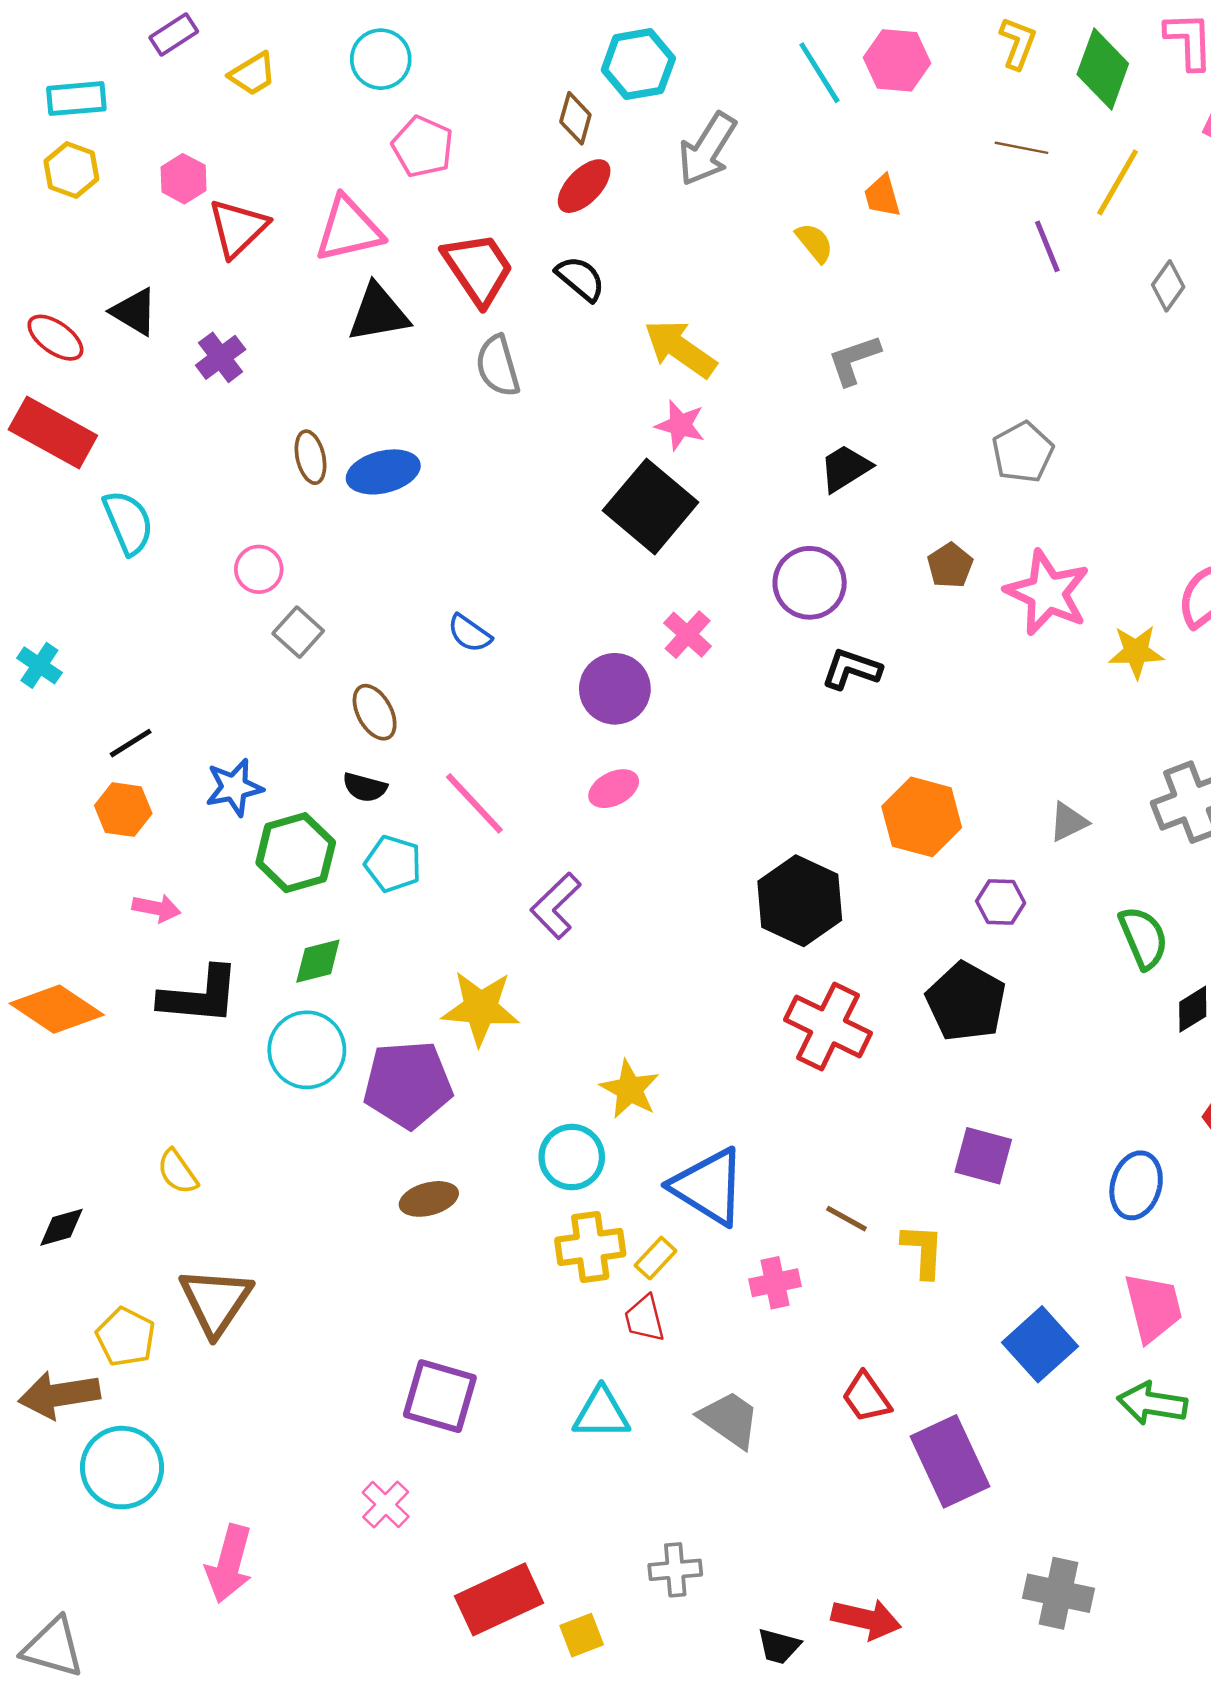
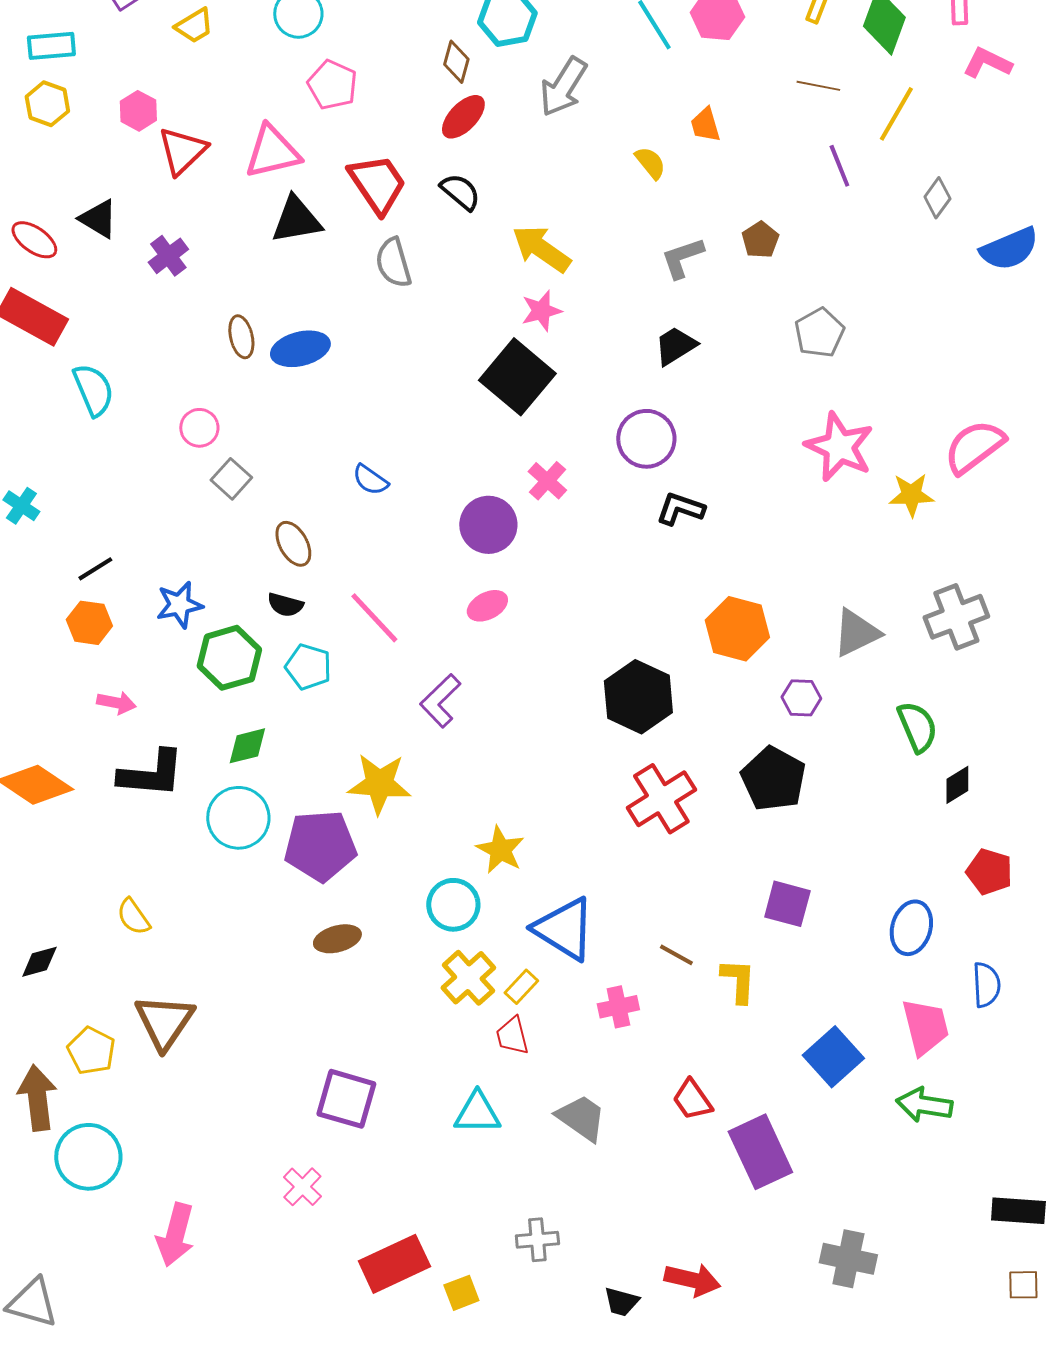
pink star: (680, 425) -> (541, 311), turned -30
brown pentagon: (950, 566) -> (760, 240), moved
gray triangle: (1068, 822) -> (856, 633), size x1.5
red cross: (828, 1026) -> (661, 799), turned 32
yellow cross: (590, 1247) -> (468, 978), turned -34
brown arrow: (59, 1395) -> (37, 1098), turned 92

